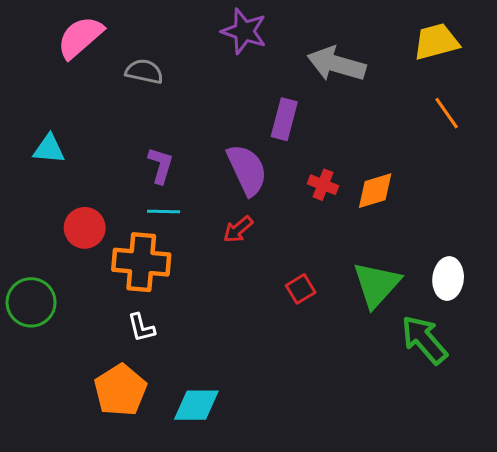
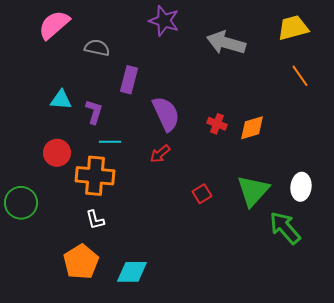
purple rectangle: (284, 119) -> (129, 80), moved
cyan triangle: (49, 149) -> (61, 100), moved
purple L-shape: (161, 165) -> (94, 112), moved

